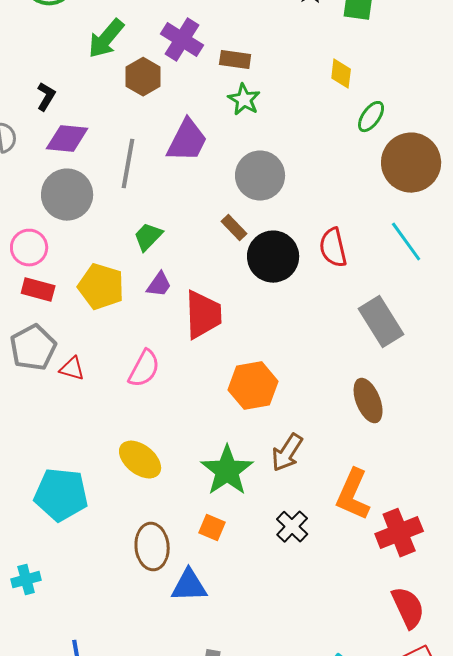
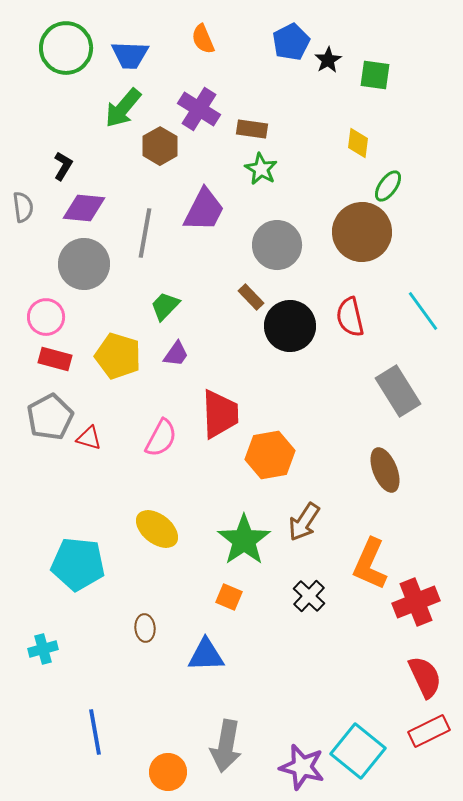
brown circle: (411, 163) -> (362, 232), moved
red trapezoid: (203, 315) -> (220, 414), moved
brown ellipse: (152, 547) -> (145, 628), moved, size x0.6

